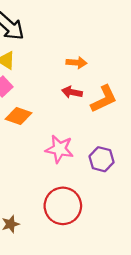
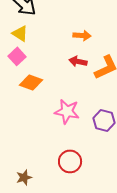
red circle: (63, 206) -> (70, 161), size x0.7

